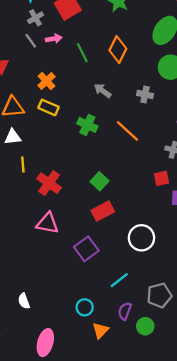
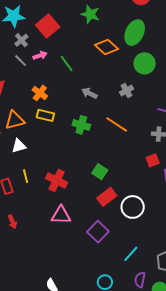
orange diamond: (118, 49) -> (107, 47), moved, turned -65
gray cross: (145, 94) -> (127, 91), turned -32
yellow line: (23, 165) -> (26, 176), moved
white circle: (141, 238) -> (133, 207), moved

